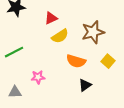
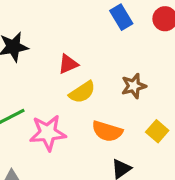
brown star: (93, 32) -> (134, 86), size x0.7
pink star: (38, 77) -> (48, 133), moved, size x1.6

